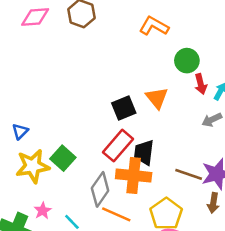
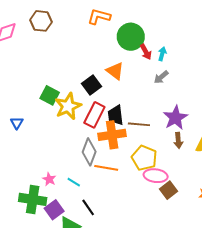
green circle: (187, 61) -> (131, 37), size x1.4
green square: (63, 158) -> (50, 95), moved
yellow star: (33, 166) -> (68, 106), moved
brown line: (189, 174) -> (139, 124), moved

